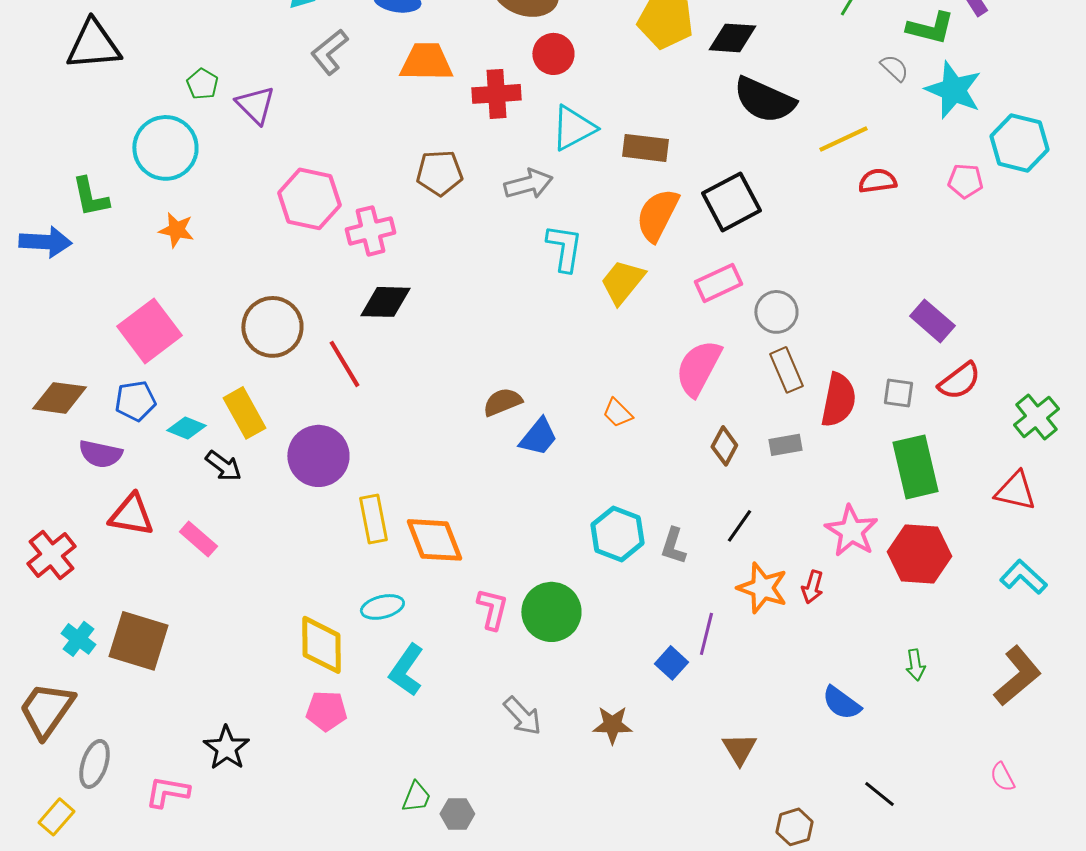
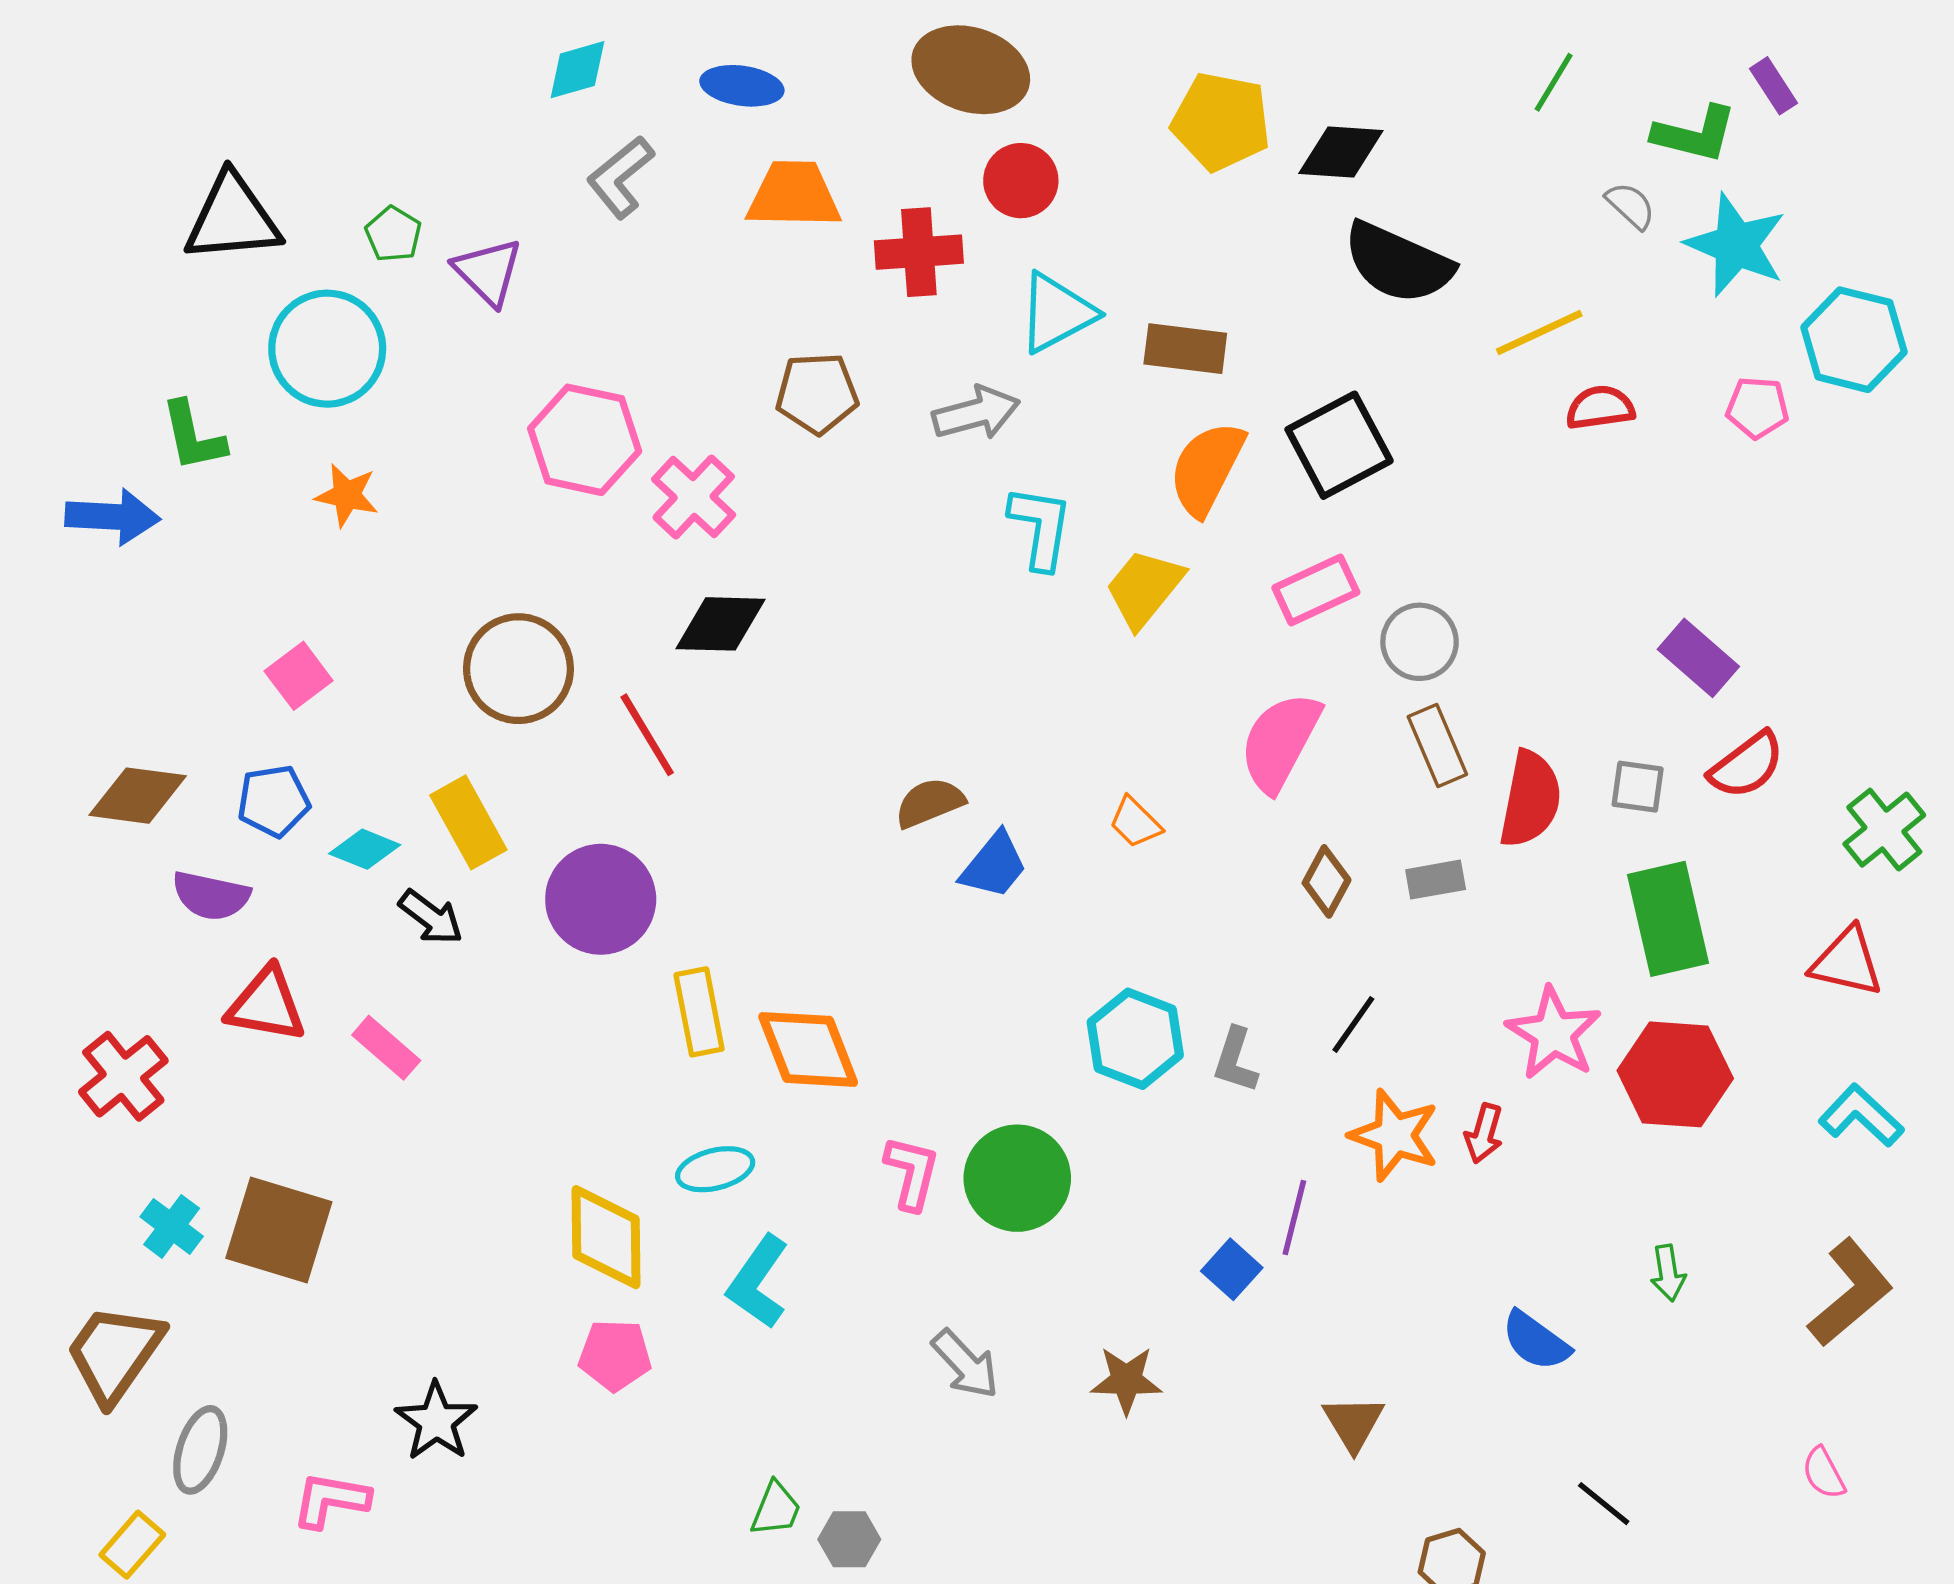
black triangle: (93, 45) -> (232, 218), moved
pink cross: (370, 231) -> (694, 497), turned -33
pink square: (149, 331) -> (299, 676), size x0.6

